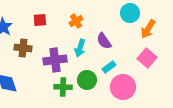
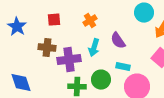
brown cross: (23, 48) -> (47, 48), moved
cyan rectangle: (109, 67) -> (123, 67), turned 48

